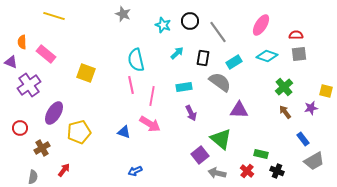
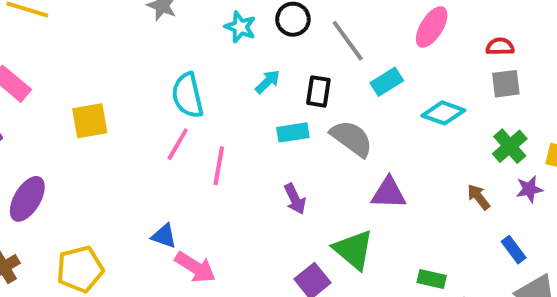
cyan diamond: (267, 56) -> (443, 113), moved
cyan rectangle: (234, 62) -> (387, 82), moved
yellow square: (86, 73) -> (90, 121), turned -30
pink line: (131, 85) -> (178, 144), turned 42
cyan rectangle: (184, 87) -> (293, 132), moved
green cross: (284, 87) -> (510, 146), moved
pink arrow: (150, 124) -> (195, 267), moved
yellow pentagon: (79, 132) -> (80, 269), moved

